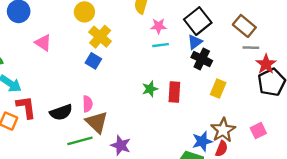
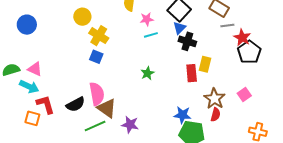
pink triangle: (43, 43) -> (35, 69), moved
red rectangle: (174, 92) -> (192, 73), moved
pink semicircle: (88, 104) -> (97, 94), size x1.6
blue star: (202, 141) -> (182, 115), moved, turned 30

